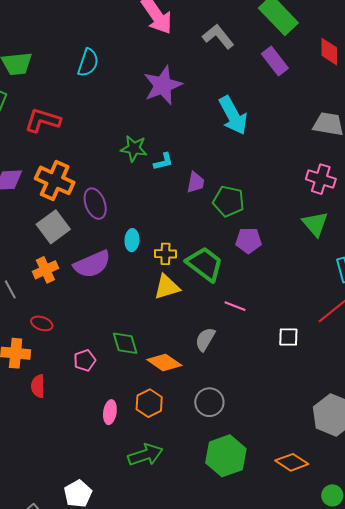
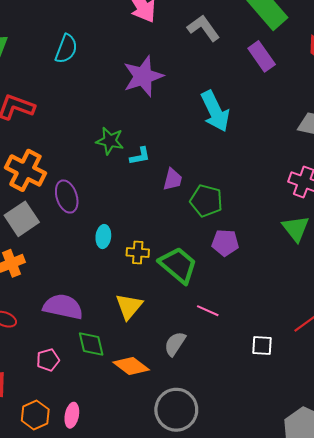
purple semicircle: (92, 264) -> (63, 307), moved, turned -147
yellow triangle: (167, 287) -> (129, 306), moved, turned -36
gray circle: (209, 402) -> (176, 410), size x1.4
orange hexagon: (149, 403) -> (35, 415), moved

